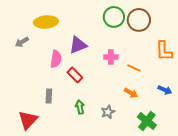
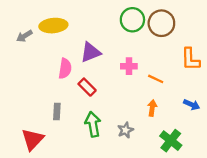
gray arrow: (22, 42) -> (24, 36), moved
orange arrow: (131, 93) -> (152, 108), turned -112
green arrow: (80, 107) -> (93, 124), size x1.5

